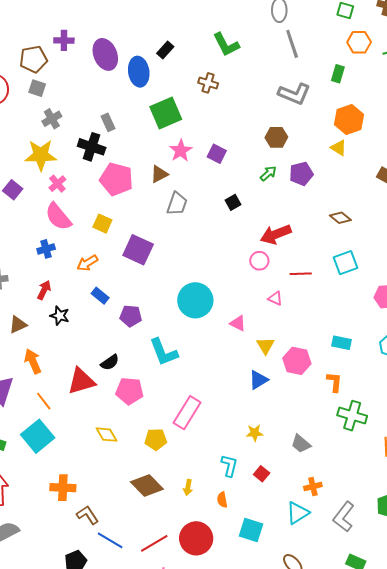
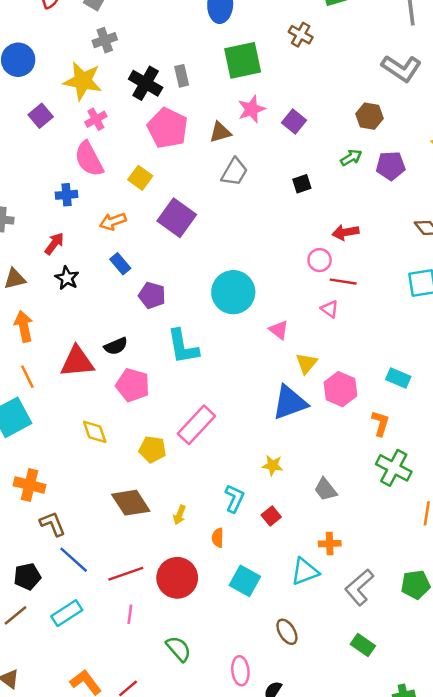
gray rectangle: (108, 122) -> (182, 76), moved
red arrow: (276, 234) -> (345, 232), size x0.7
red line: (301, 274) -> (343, 282), moved
blue triangle: (258, 380) -> (290, 403), size x1.5

